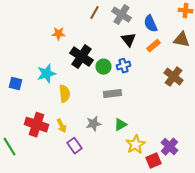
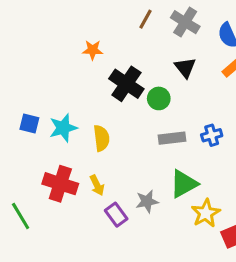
black triangle: (128, 40) -> (185, 68), moved
blue cross: (124, 66) -> (212, 135), moved
cyan star: (46, 74) -> (63, 128), moved
gray star: (94, 124) -> (147, 201), moved
green triangle: (120, 125) -> (184, 184), size x1.5

